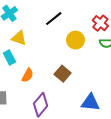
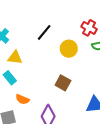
orange semicircle: (28, 75) -> (22, 99), moved, turned 96

